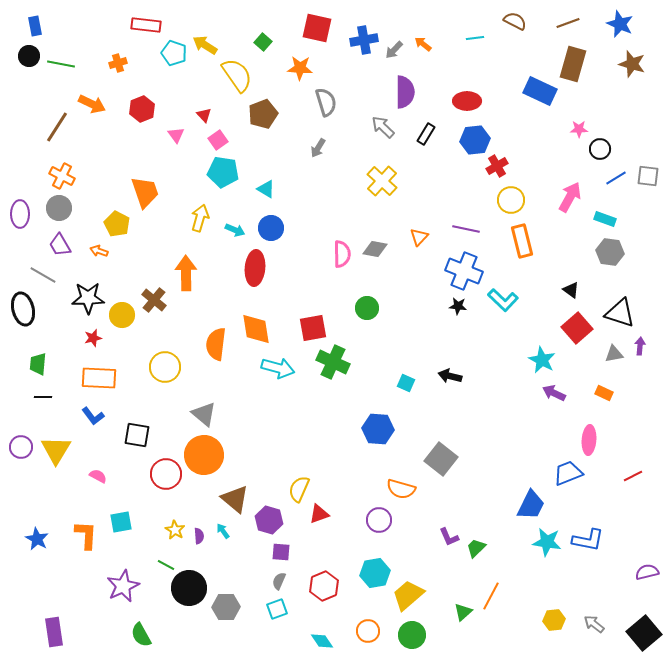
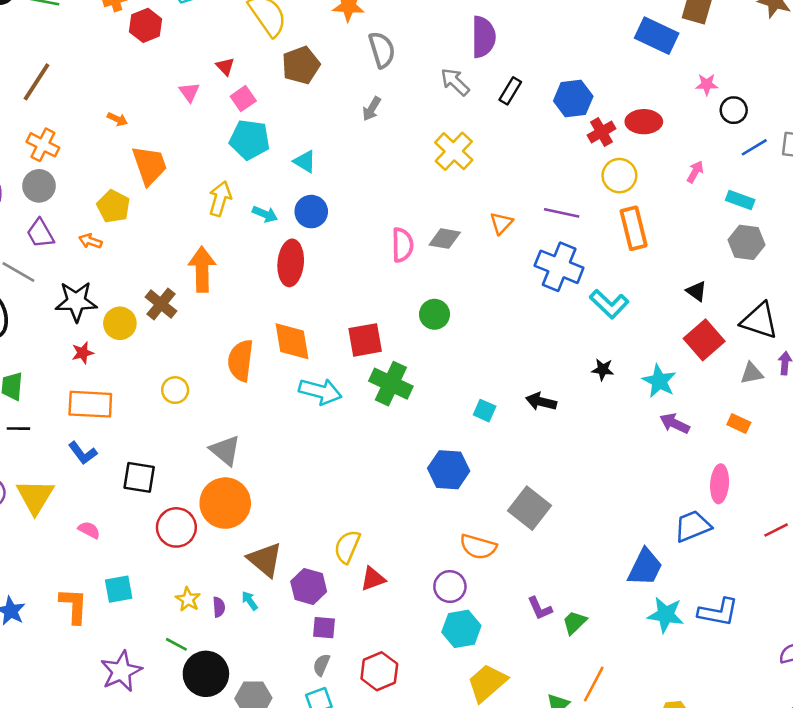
red ellipse: (467, 101) -> (644, 122), moved
orange arrow: (92, 104) -> (117, 119), moved, size x0.6
red hexagon: (142, 109) -> (146, 25), moved
pink arrow: (570, 197) -> (695, 172), size x0.6
black star: (458, 306) -> (603, 369), moved
yellow circle: (165, 367) -> (175, 390), size x0.7
cyan hexagon: (375, 573) -> (461, 629), moved

